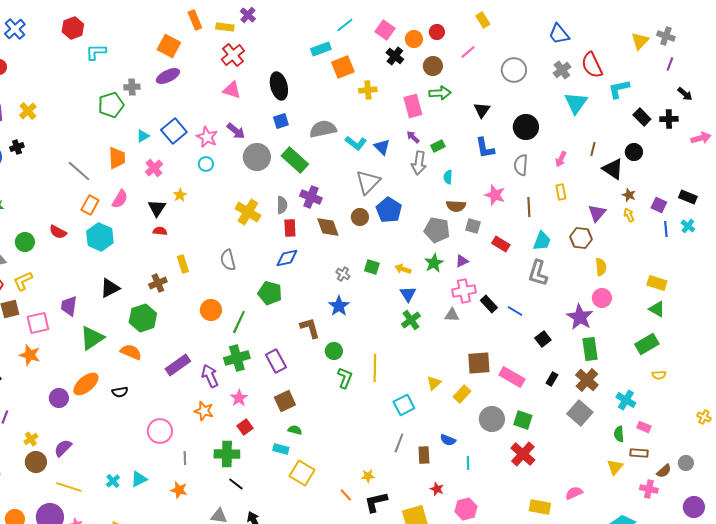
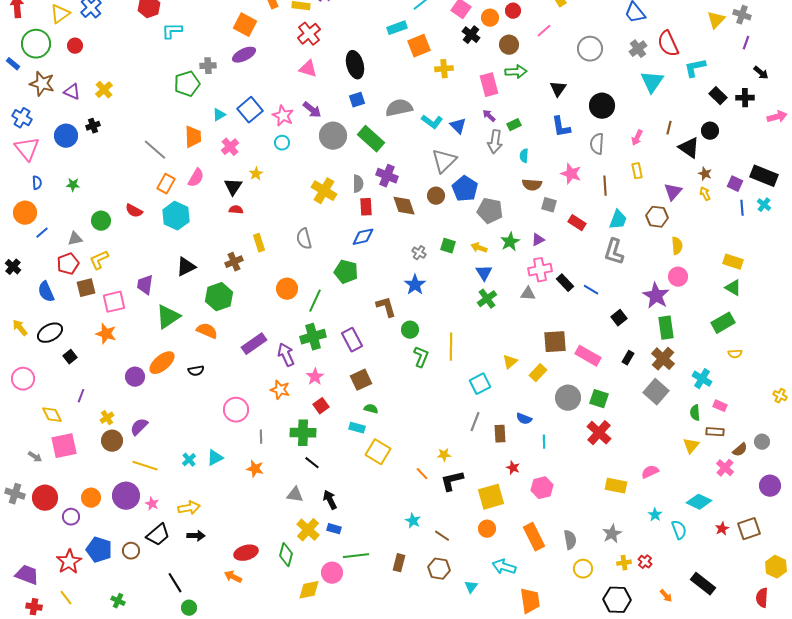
black rectangle: (688, 197) -> (764, 176), size x1.5
gray pentagon: (437, 230) -> (490, 211), moved
pink cross: (649, 489) -> (725, 468), turned 30

